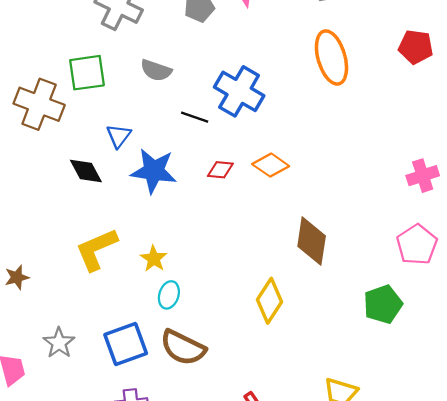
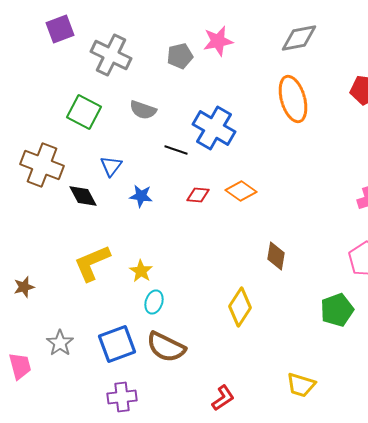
green square: (87, 73) -> (84, 112), turned 36
brown cross: (39, 104) -> (42, 165), moved
blue star: (154, 171) -> (141, 196), size x0.6
brown diamond: (312, 241) -> (276, 256), size x0.7

